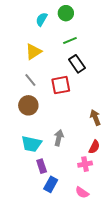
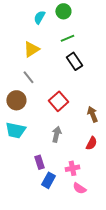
red square: (61, 85) -> (58, 101), moved, turned -30
brown circle: (28, 105) -> (16, 100), moved
cyan trapezoid: (31, 144) -> (15, 130), moved
pink cross: (85, 164) -> (72, 168), moved

